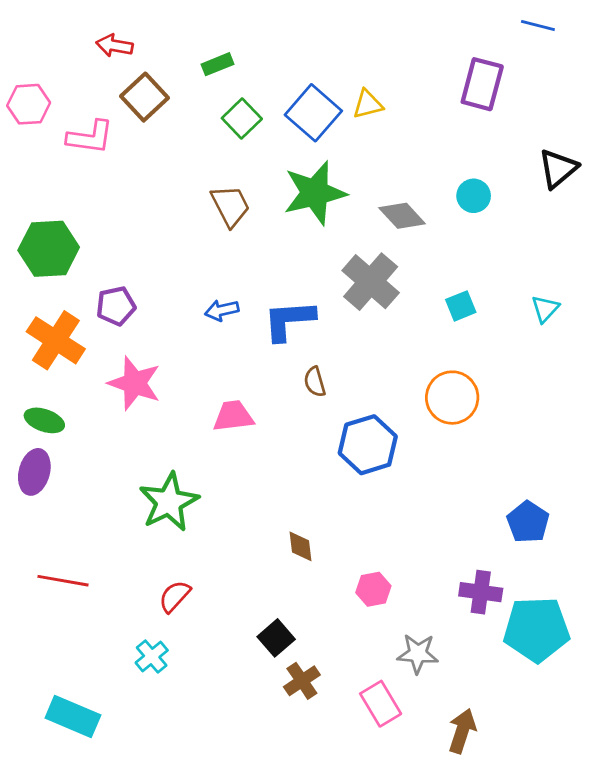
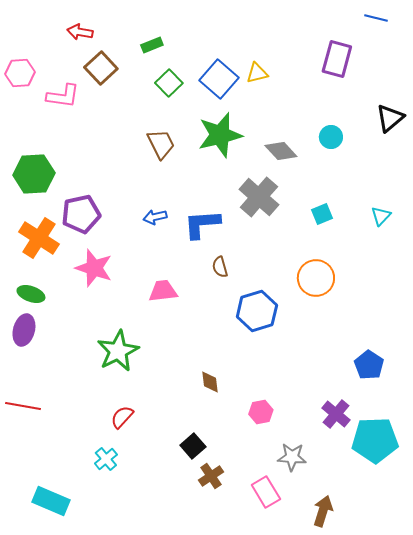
purple pentagon: (116, 306) -> (81, 214), size x1.4
red line: (63, 581) -> (23, 406), moved
purple cross: (481, 592) -> (336, 414), turned 32

